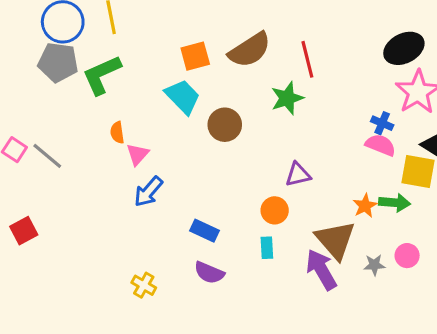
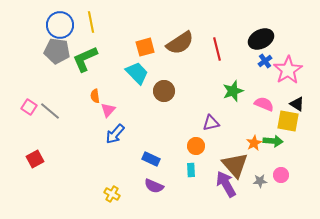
black ellipse: (404, 48) -> (261, 39), moved
green star: (287, 98) -> (233, 91), moved
blue cross: (382, 123) -> (265, 61), moved, turned 32

